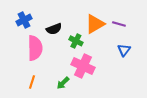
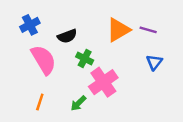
green cross: (76, 41) -> (85, 58), moved
pink semicircle: (35, 48) -> (44, 60), turned -30
pink cross: (83, 66) -> (103, 82), turned 30

